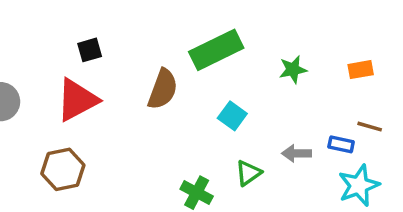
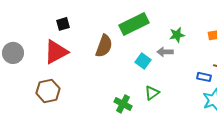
gray arrow: (296, 153) -> (165, 52), moved

